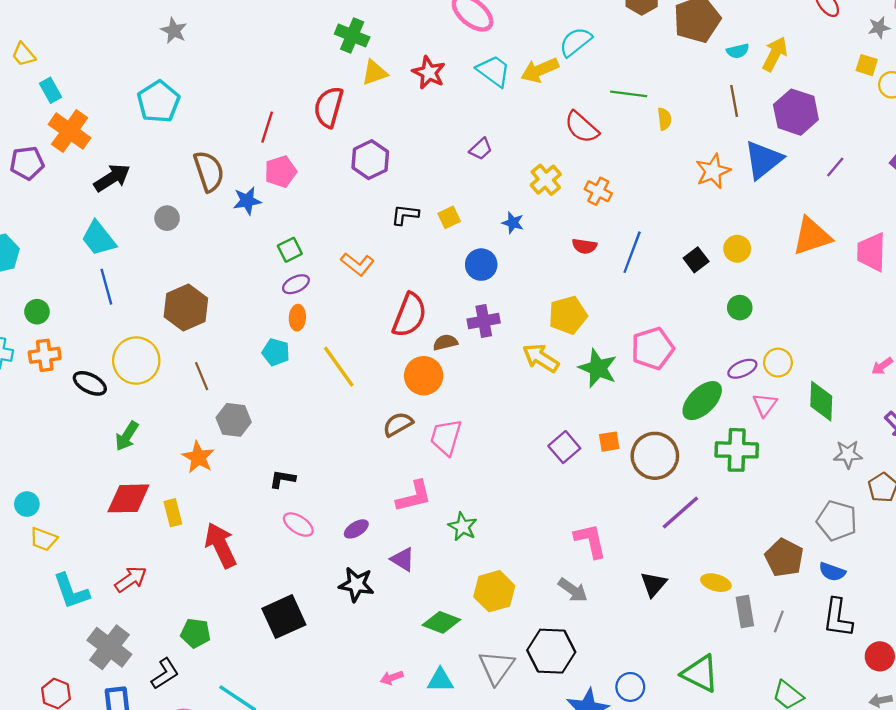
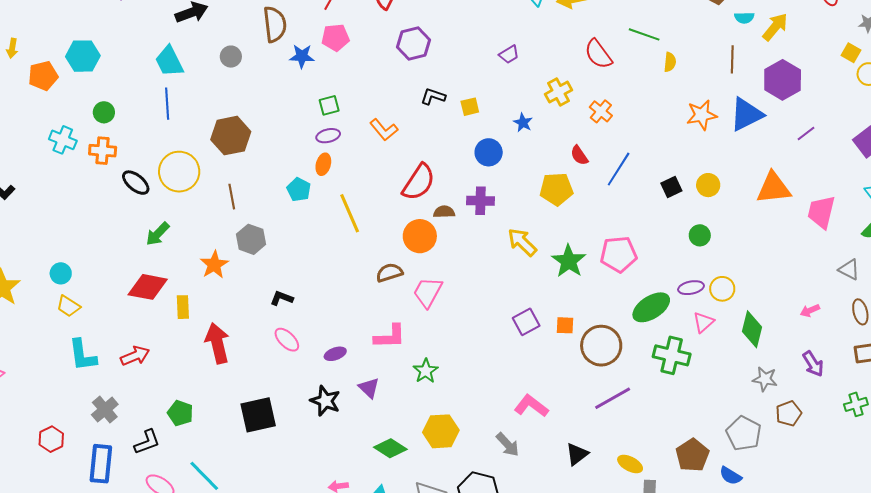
red semicircle: (584, 246) -> (579, 155), turned 35
yellow pentagon: (568, 315) -> (556, 189), moved
pink L-shape: (590, 541) -> (531, 406), turned -52
gray cross: (109, 647) -> (105, 410), size x0.7

